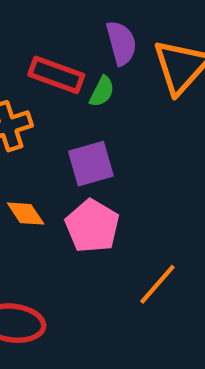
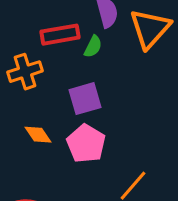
red rectangle: (56, 75) -> (60, 35), turned -30

